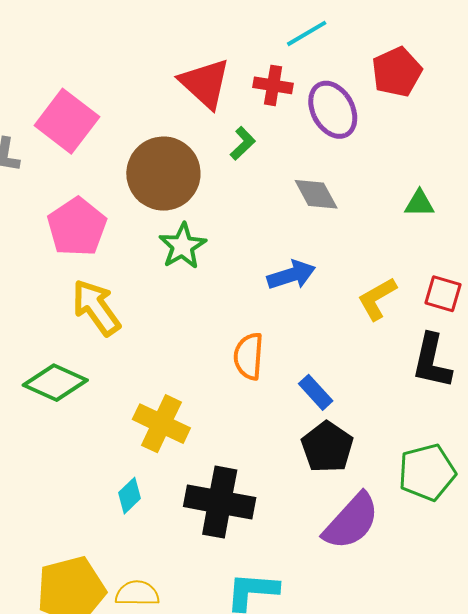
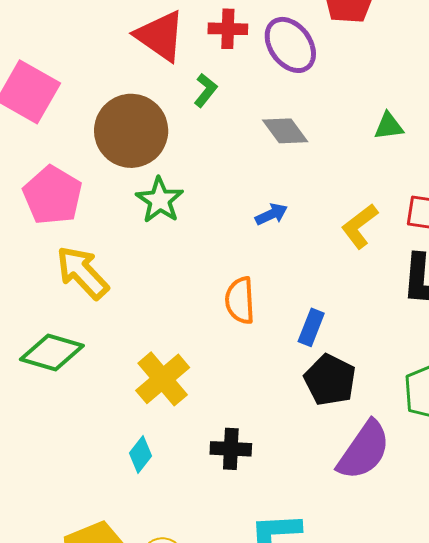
blue arrow: (291, 275) -> (271, 214), size x0.7
blue rectangle: (316, 392) -> (311, 327), turned 72
yellow cross: (161, 424) -> (163, 379), turned 32
black cross: (220, 502) -> (231, 449), size x0.6

